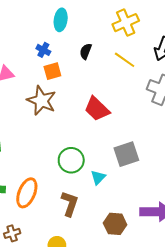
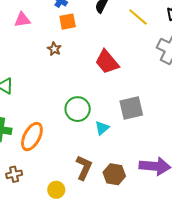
brown star: (41, 101) -> (54, 49), size x0.5
brown L-shape: (70, 204) -> (84, 168), moved

